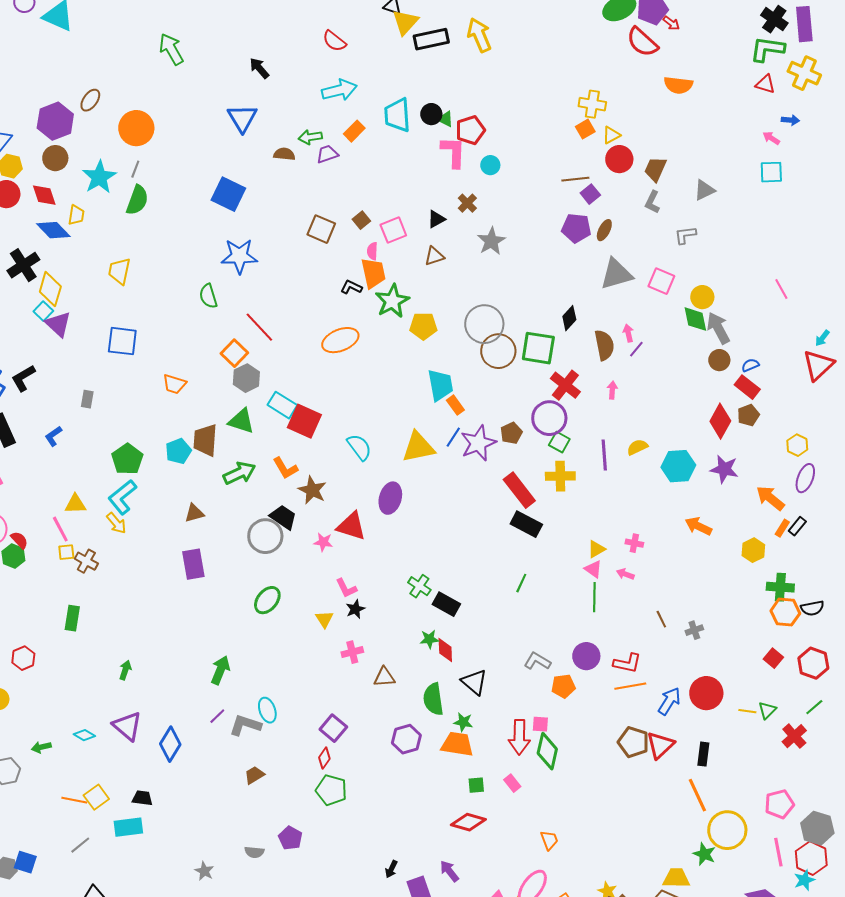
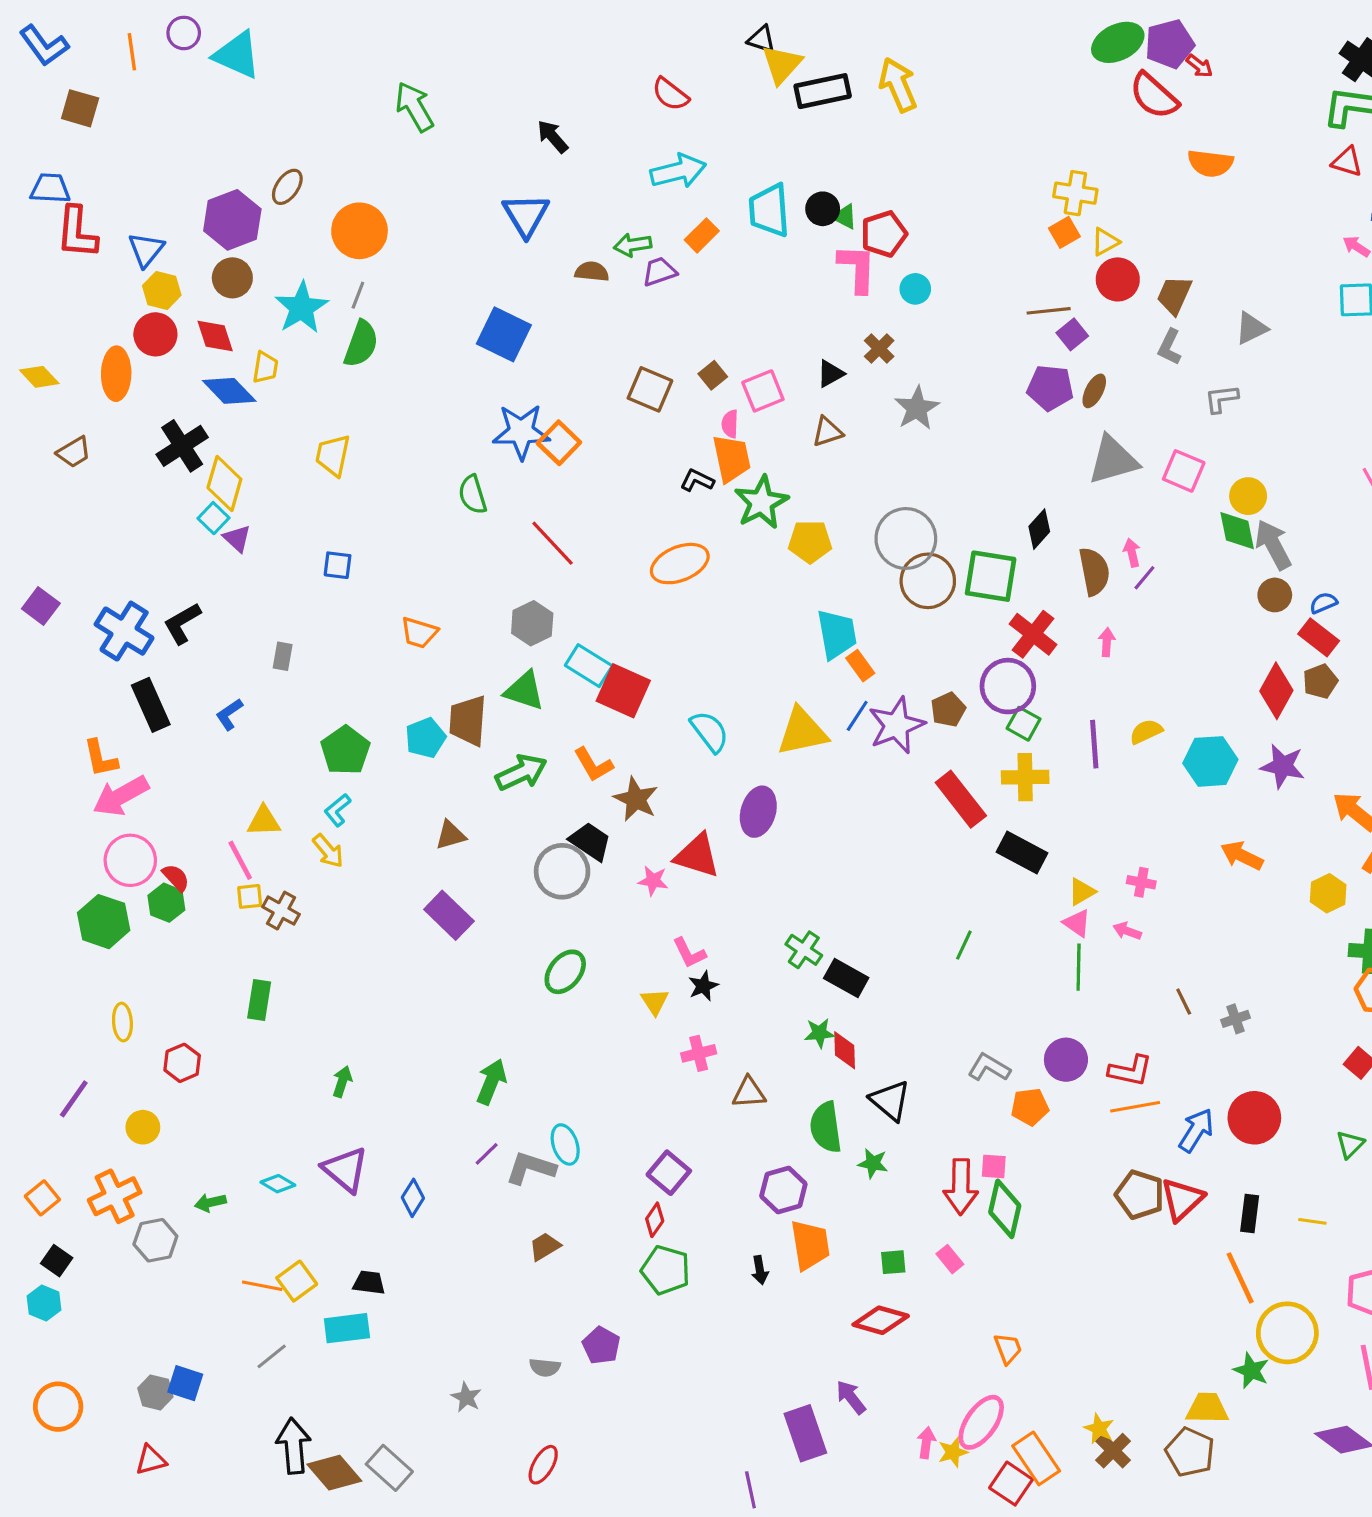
purple triangle: (58, 324) -> (237, 538), size x0.7
blue square: (122, 341) -> (338, 565), size x0.6
orange square: (234, 353) -> (559, 443), moved
cyan L-shape: (122, 497) -> (338, 810), size x0.6
black rectangle: (526, 524) -> (1022, 852), moved
purple rectangle: (193, 564) -> (449, 915), turned -36
yellow line: (747, 711) -> (1312, 1221), moved
blue diamond: (170, 744) -> (413, 1198), size x0.7
orange trapezoid: (457, 744) -> (810, 1245), moved, turned 72
black arrow: (391, 869) -> (760, 1270), moved, turned -36

